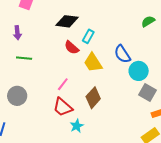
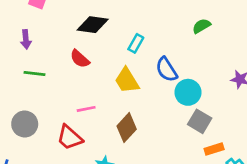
cyan rectangle: (88, 36) -> (136, 43), moved
red semicircle: (72, 48) -> (80, 59), moved
pink line: (63, 84) -> (86, 109), turned 40
red trapezoid: (63, 107) -> (70, 138), moved

